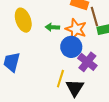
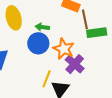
orange star: (76, 29) -> (64, 49), moved
blue circle: (71, 47) -> (38, 43), moved

